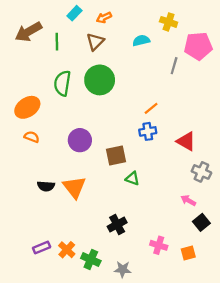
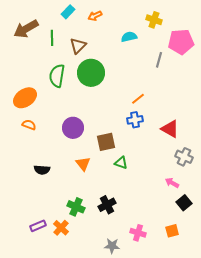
brown triangle: (95, 42) -> (78, 46), moved
orange triangle: (74, 187) -> (83, 164), moved, size x0.7
pink cross: (159, 245) -> (138, 233), moved
green cross: (91, 260) -> (76, 207), moved

